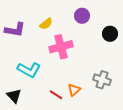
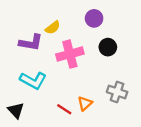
purple L-shape: (15, 30) -> (31, 43), moved
black circle: (110, 34) -> (108, 47), moved

